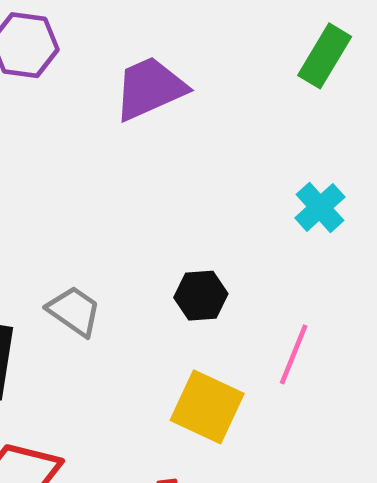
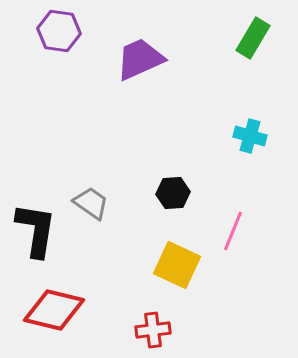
cyan cross: (320, 207) -> (250, 136), turned -32

